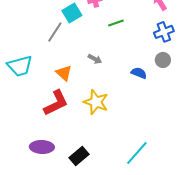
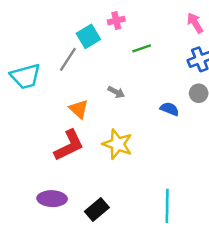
cyan trapezoid: (20, 66) -> (25, 76), moved
cyan line: (137, 153) -> (167, 206), turned -40

